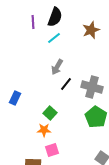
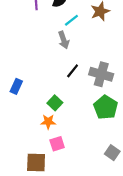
cyan line: (54, 38) -> (71, 20), moved
gray arrow: (57, 67) -> (64, 40), moved, turned -49

